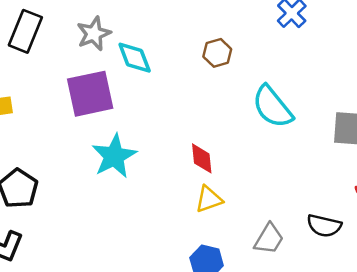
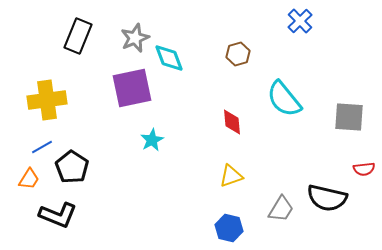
cyan star: (114, 156) -> (152, 140), size x0.6
red diamond: (202, 158) -> (232, 122), moved
black semicircle: (324, 226) -> (327, 198), size x1.4

